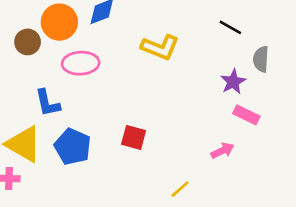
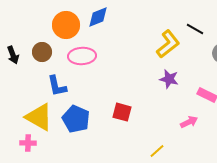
brown circle: (28, 42) -> (42, 52), moved
yellow L-shape: (160, 47) -> (168, 44), moved, turned -60
purple star: (233, 82) -> (169, 79), moved, turned -30

